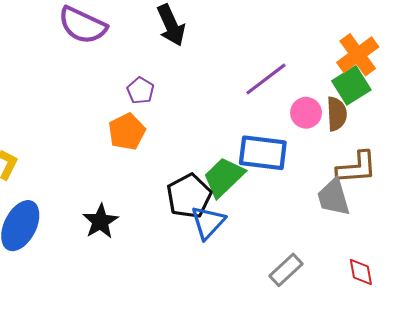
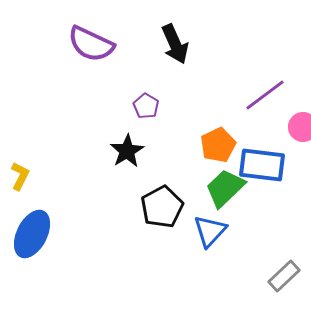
orange pentagon: (127, 132) -> (218, 145), moved
black pentagon: (189, 196) -> (162, 207), moved
black star: (100, 221) -> (127, 151), moved

